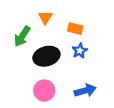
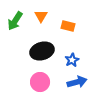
green arrow: (22, 36) -> (15, 21), moved
blue star: (80, 51) -> (72, 60), moved

